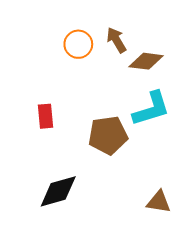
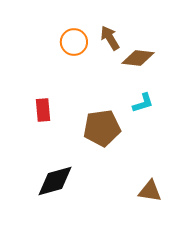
cyan L-shape: (151, 109) -> (143, 103), size x0.6

